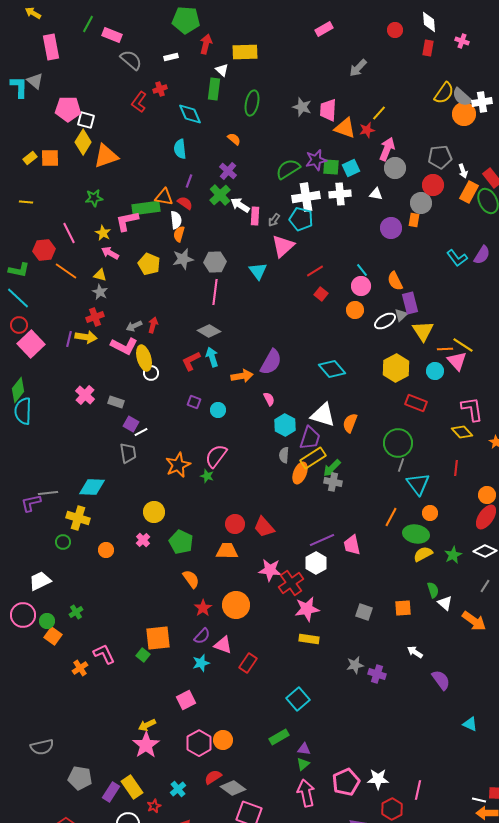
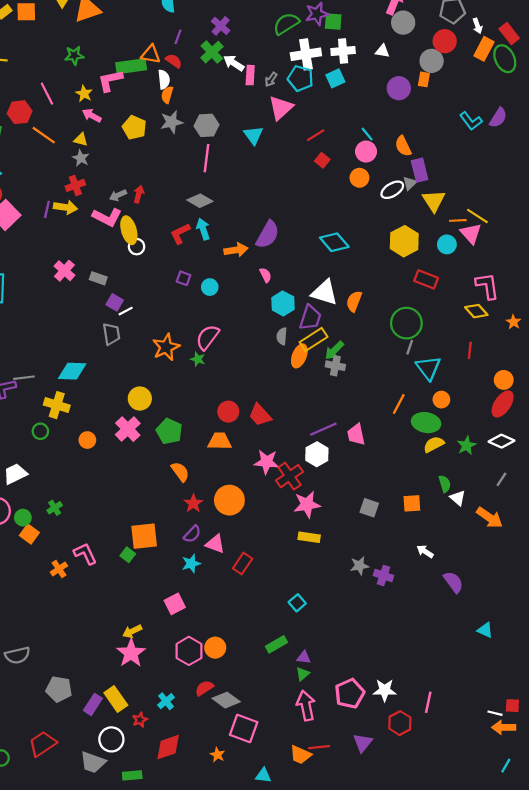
cyan square: (351, 168) -> (335, 78), moved
pink cross: (143, 540) -> (128, 429), size x1.6
cyan square: (298, 699) -> (297, 603), size x0.7

